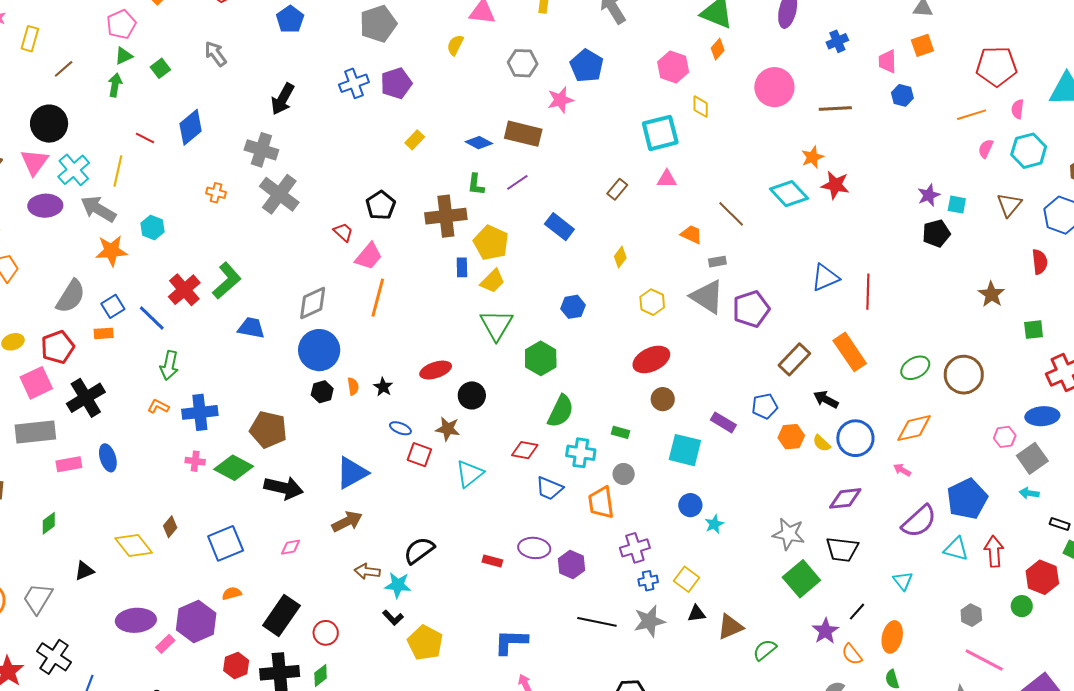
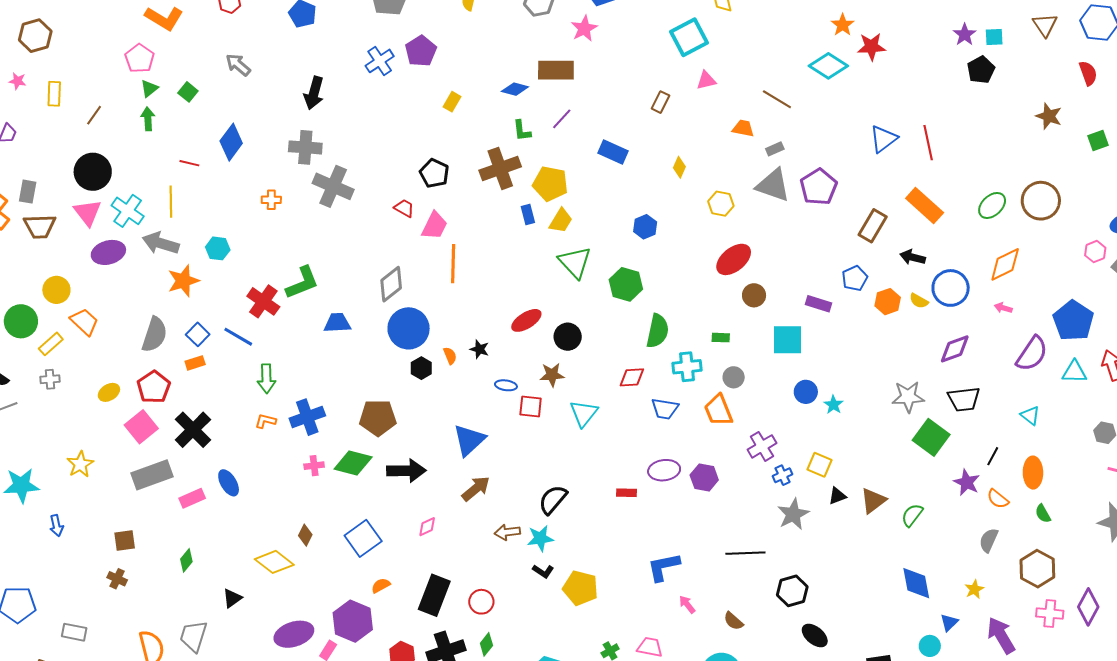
green L-shape: (227, 281) -> (302, 283), turned 33
black line: (597, 622) -> (745, 553), moved

